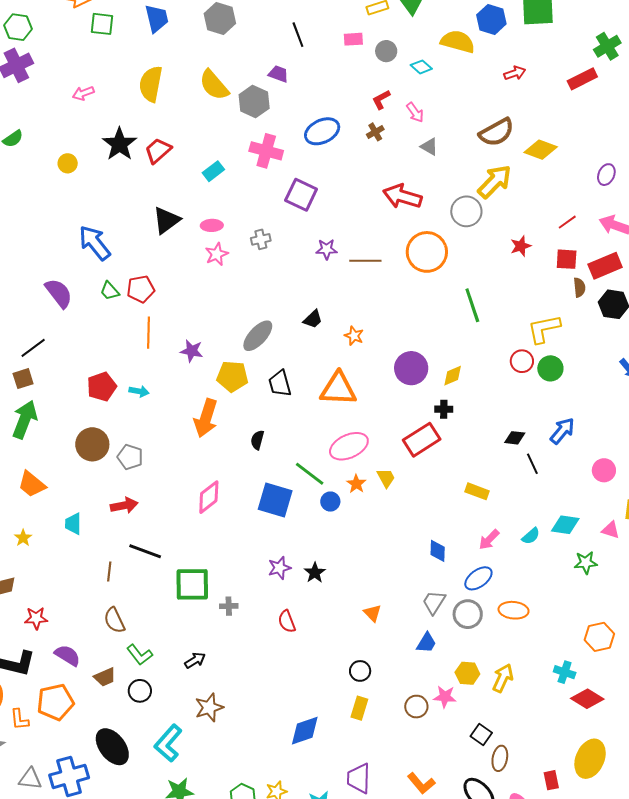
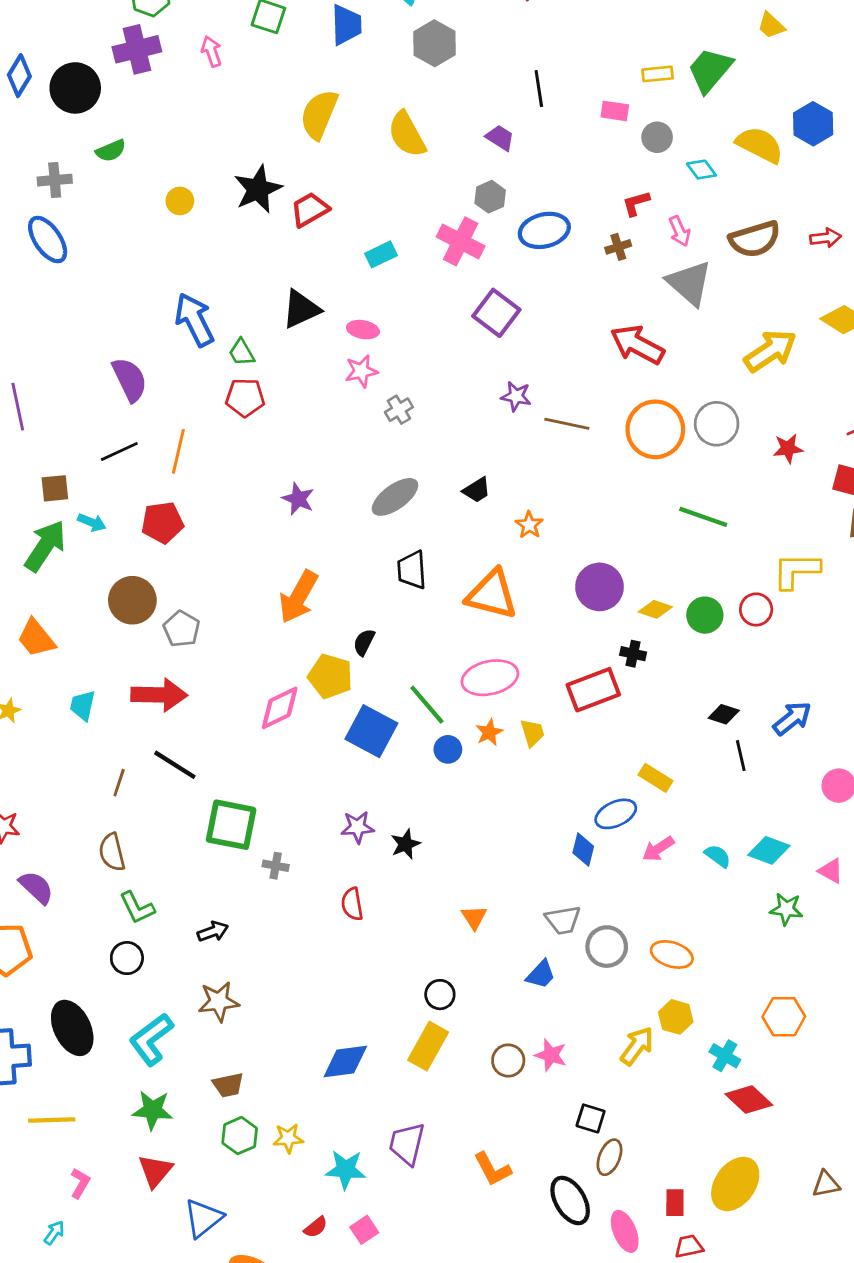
red arrow: (515, 73) -> (825, 238), moved
pink arrow: (83, 93) -> (211, 51), moved, turned 80
gray hexagon: (254, 102) -> (490, 197), moved, size x0.7
brown semicircle: (497, 132) -> (755, 239), moved
gray triangle: (429, 147) -> (689, 283), size x1.8
gray circle: (466, 211) -> (717, 424), moved
gray cross: (261, 239) -> (399, 410), moved, turned -30
green trapezoid: (110, 291) -> (242, 352), moved
green line: (472, 305) -> (703, 517), turned -64
orange line: (148, 333) -> (178, 451), moved
black line: (33, 348) -> (119, 451), moved
green circle: (550, 368) -> (705, 615), moved
yellow pentagon: (232, 376) -> (330, 676), moved
yellow diamond: (453, 376) -> (655, 609), turned 30
cyan arrow: (139, 391) -> (92, 522), moved
red arrow: (124, 505) -> (159, 695), size x1.4
cyan semicircle: (531, 536) -> (718, 856), turned -114
blue ellipse: (478, 578) -> (616, 814), moved
gray trapezoid: (434, 602) -> (563, 920), turned -144
yellow hexagon: (467, 673) -> (676, 1017), moved
brown trapezoid: (105, 677) -> (228, 1085), moved
yellow rectangle: (359, 708) -> (428, 1046), size x1.4
black square: (481, 734) -> (591, 1118), turned -30

